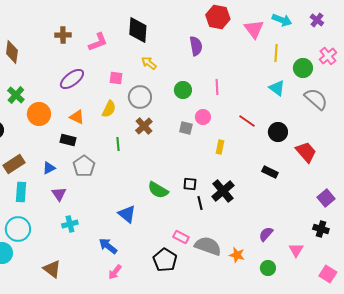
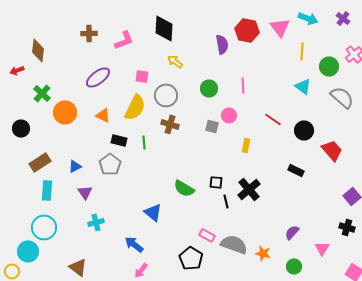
red hexagon: (218, 17) -> (247, 30), moved
yellow semicircle: (109, 109) -> (135, 107), size x1.5
brown cross: (144, 126) -> (170, 124), turned -30
black rectangle: (68, 140) -> (119, 140), moved

